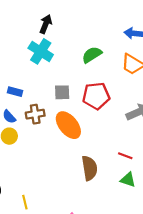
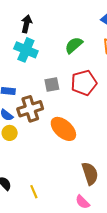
brown cross: (35, 114) -> (30, 109), size x1.4
orange ellipse: (68, 125) -> (63, 129), moved
brown semicircle: (90, 168) -> (90, 174), moved

